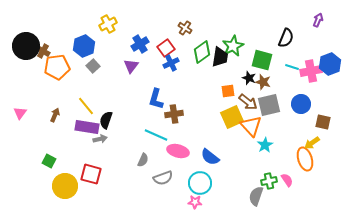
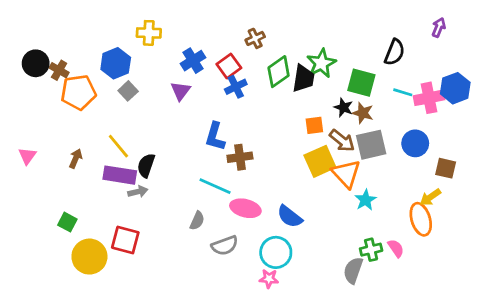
yellow cross: (108, 24) -> (149, 33), turned 30
brown cross: (185, 28) -> (255, 38), turned 32
black circle: (26, 46) -> (36, 63), size x0.7

